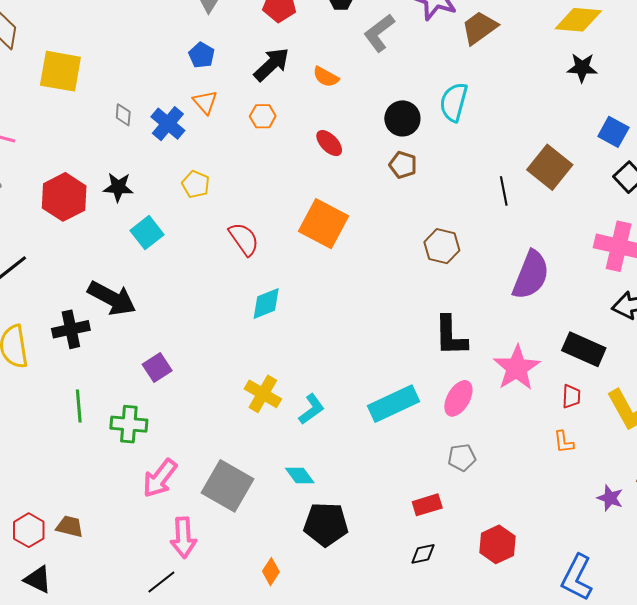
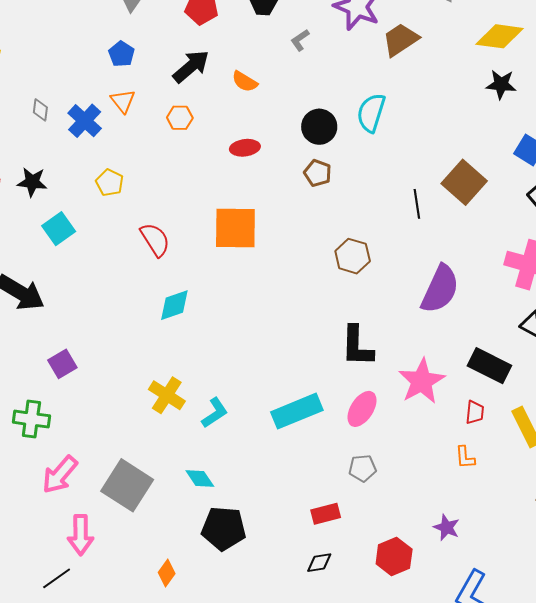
gray L-shape: (379, 33) -> (300, 40), size x0.6
red ellipse: (329, 143) -> (245, 148), turned -56
orange square: (323, 224) -> (235, 228), turned -30
purple star: (610, 498) -> (447, 527), moved

